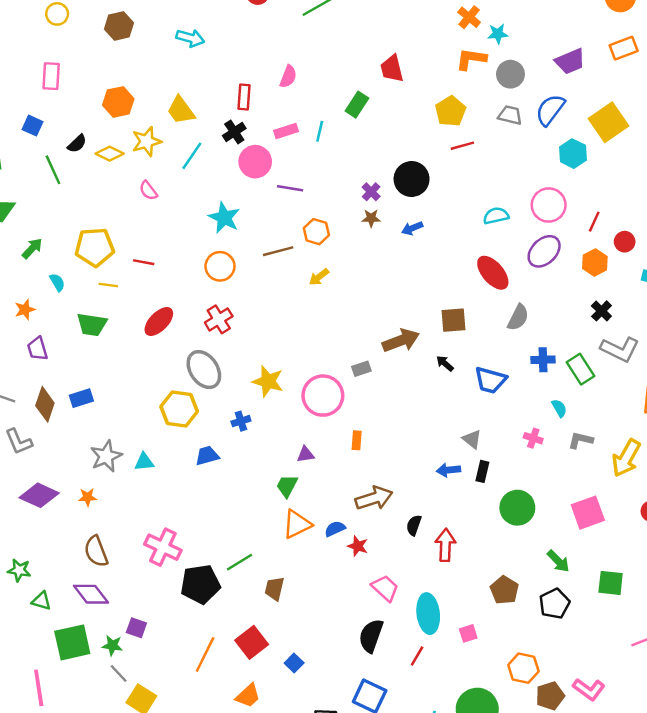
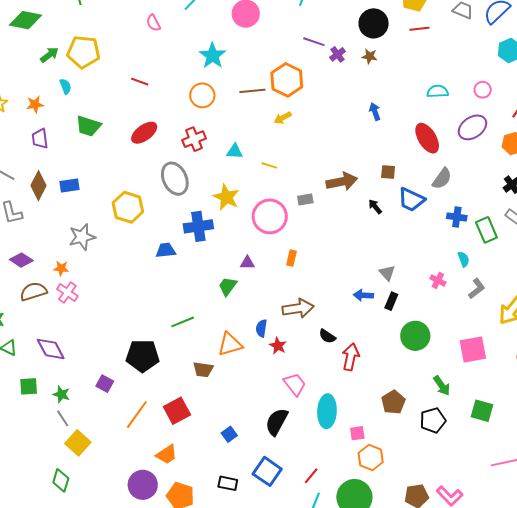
black circle: (412, 179) -> (374, 23), moved
purple line: (290, 188) -> (314, 42), moved
pink circle: (549, 205) -> (483, 90), size x0.6
brown star: (371, 218) -> (370, 56), moved
blue arrow: (412, 228) -> (375, 112), moved, turned 84
orange hexagon: (316, 232) -> (287, 80), size x1.5
yellow pentagon: (95, 247) -> (84, 52), moved
yellow line: (108, 285) -> (269, 165), moved
brown square: (453, 320) -> (388, 172), size x0.7
blue trapezoid: (490, 380) -> (411, 200), moved
yellow hexagon: (179, 409) -> (128, 207), moved
blue cross: (241, 421) -> (198, 226), size x1.8
gray L-shape: (580, 440) -> (477, 289), turned 120
cyan triangle: (144, 462) -> (235, 151), moved
purple diamond: (39, 495) -> (21, 260), size x0.7
orange triangle: (297, 524) -> (230, 344), moved
black semicircle: (414, 525) -> (327, 336), turned -84
blue semicircle: (335, 529) -> (261, 328), turned -66
pink cross: (163, 547) -> (67, 292), moved, size x0.7
brown semicircle: (96, 551) -> (33, 291), moved, turned 84
green line: (240, 562) -> (183, 322), moved
brown trapezoid: (274, 589) -> (203, 370), turned -105
purple square: (136, 628) -> (105, 384), moved
green square: (72, 642) -> (29, 386), size x0.6
red line: (417, 656) -> (311, 476), moved
blue square: (294, 663) -> (229, 434), moved
orange hexagon: (523, 668) -> (371, 458), moved

